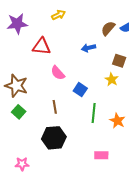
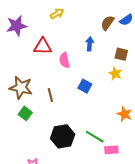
blue arrow: (89, 48) -> (90, 44), turned 112
pink semicircle: (58, 73) -> (64, 60), moved, turned 35
brown line: (55, 107) -> (50, 95), moved
green line: (94, 113) -> (95, 137), moved, turned -60

